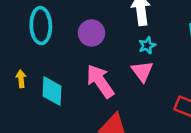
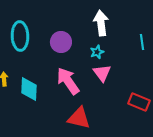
cyan star: (147, 45) -> (97, 52), moved

